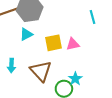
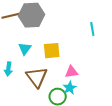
cyan triangle: (26, 34) -> (25, 49), moved, turned -32
pink triangle: (73, 44) -> (71, 72), moved

